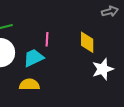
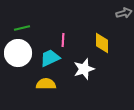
white star: (103, 69) -> (84, 69), moved

